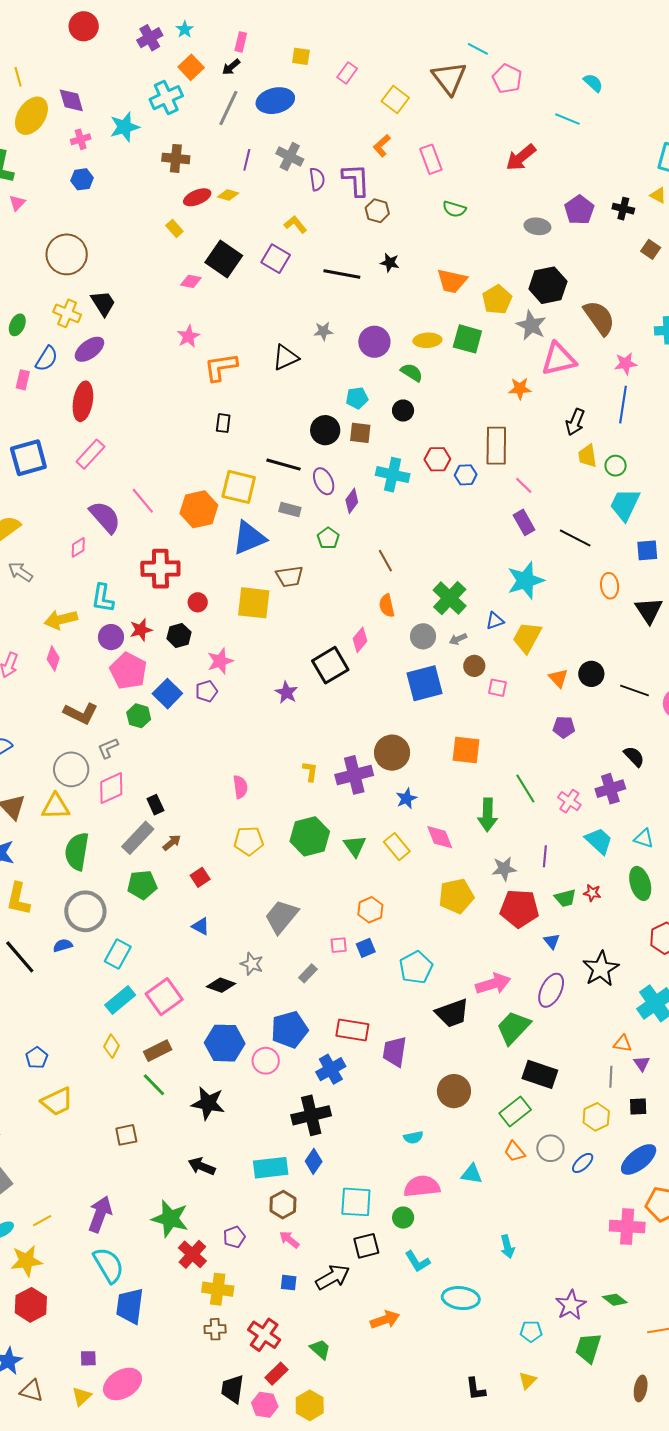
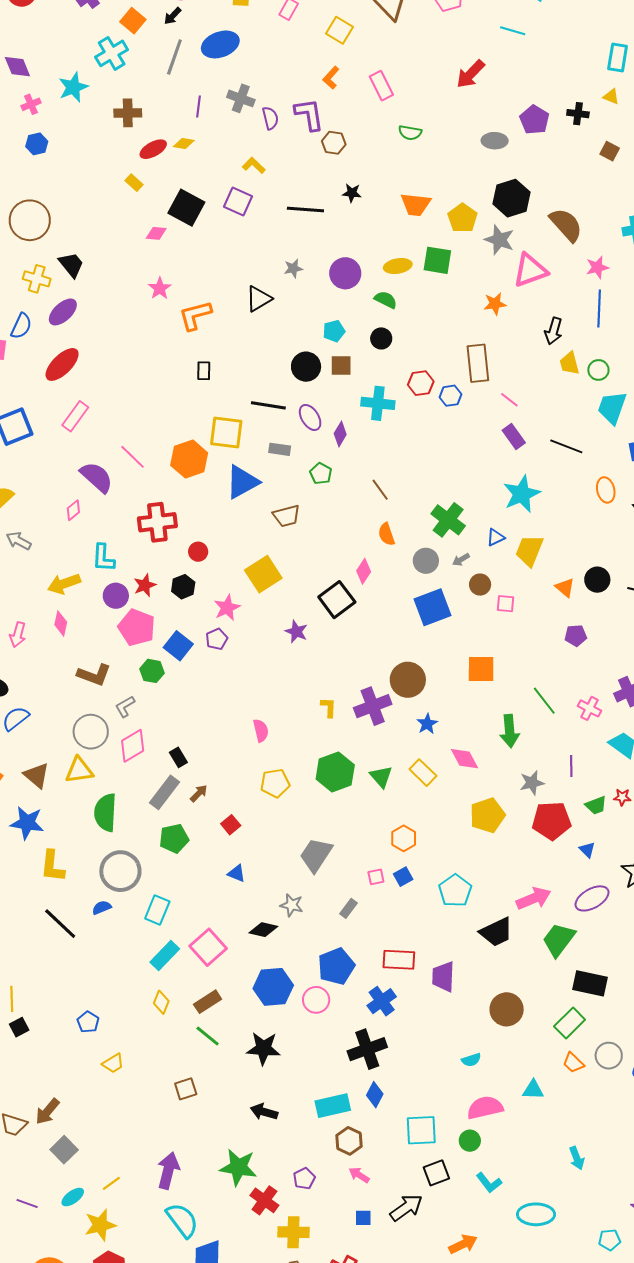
red ellipse: (83, 401) -> (62, 364), turned 42
yellow square: (254, 603) -> (263, 574), moved, turned -33
purple ellipse: (551, 990) -> (592, 898), turned 40
yellow trapezoid: (57, 1102) -> (113, 1063), size x0.7

